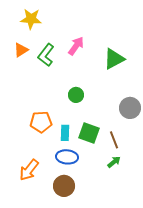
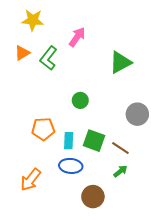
pink arrow: (76, 46) -> (77, 37), moved
brown line: (114, 140) -> (120, 148), turned -36
brown circle: (64, 186) -> (93, 197), moved

